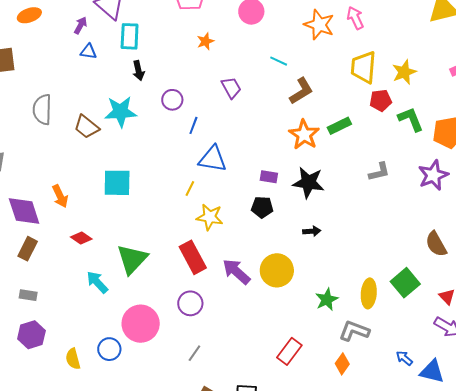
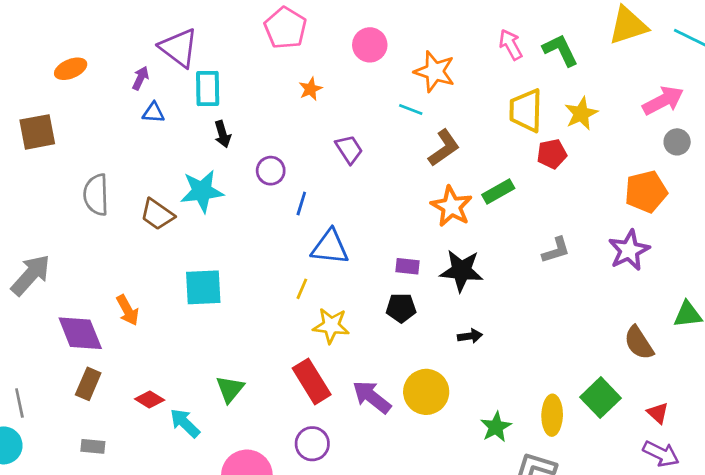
orange star: (319, 25) -> (435, 72), moved
green L-shape: (411, 119) -> (560, 50), moved
red diamond: (81, 238) -> (150, 399), moved
green triangle: (132, 259) -> (230, 389), size x0.7

